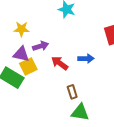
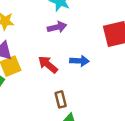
purple arrow: (41, 46) -> (57, 27), moved

